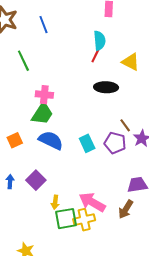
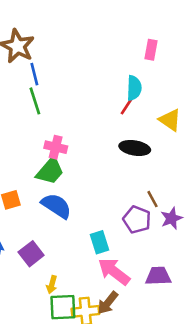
blue line: (44, 25) -> (34, 74), moved
cyan rectangle: (87, 143) -> (100, 242), moved
pink arrow: (92, 202) -> (114, 271), moved
brown arrow: (126, 209) -> (108, 303), moved

